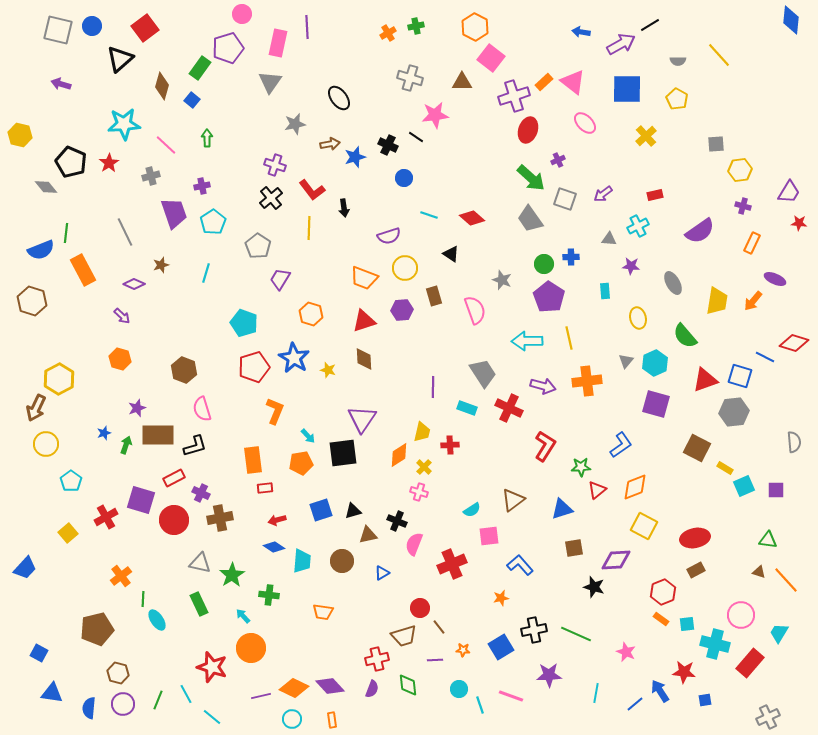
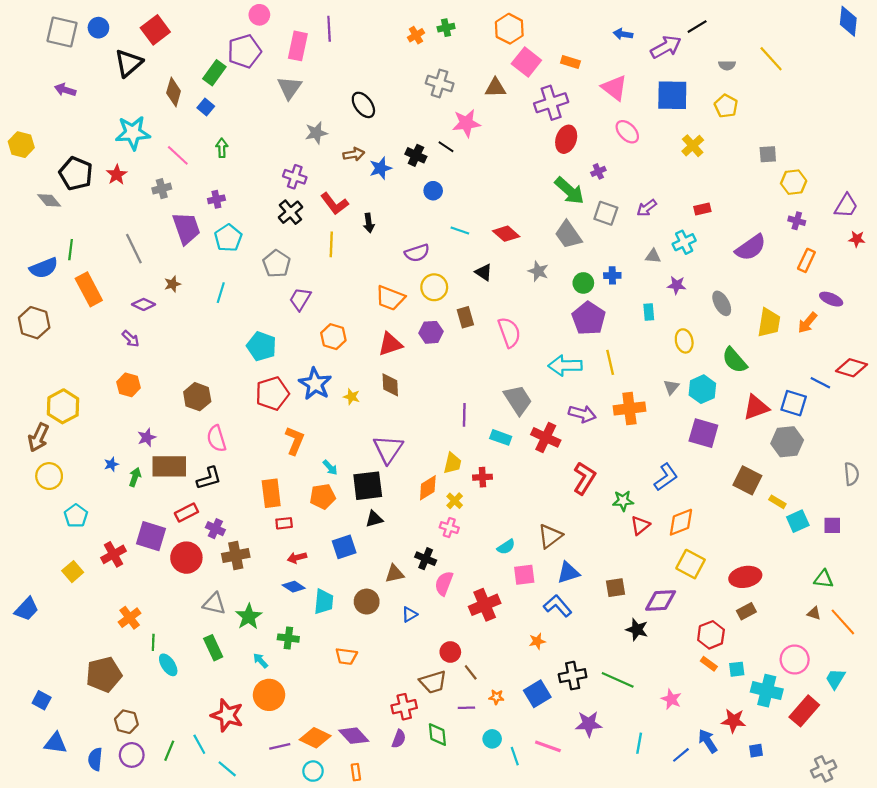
orange rectangle: (544, 82) -> (570, 62), moved, turned 60
gray star: (502, 280) -> (538, 271), moved
blue triangle: (562, 509) -> (568, 573), moved
black triangle: (353, 511) -> (374, 519), moved

